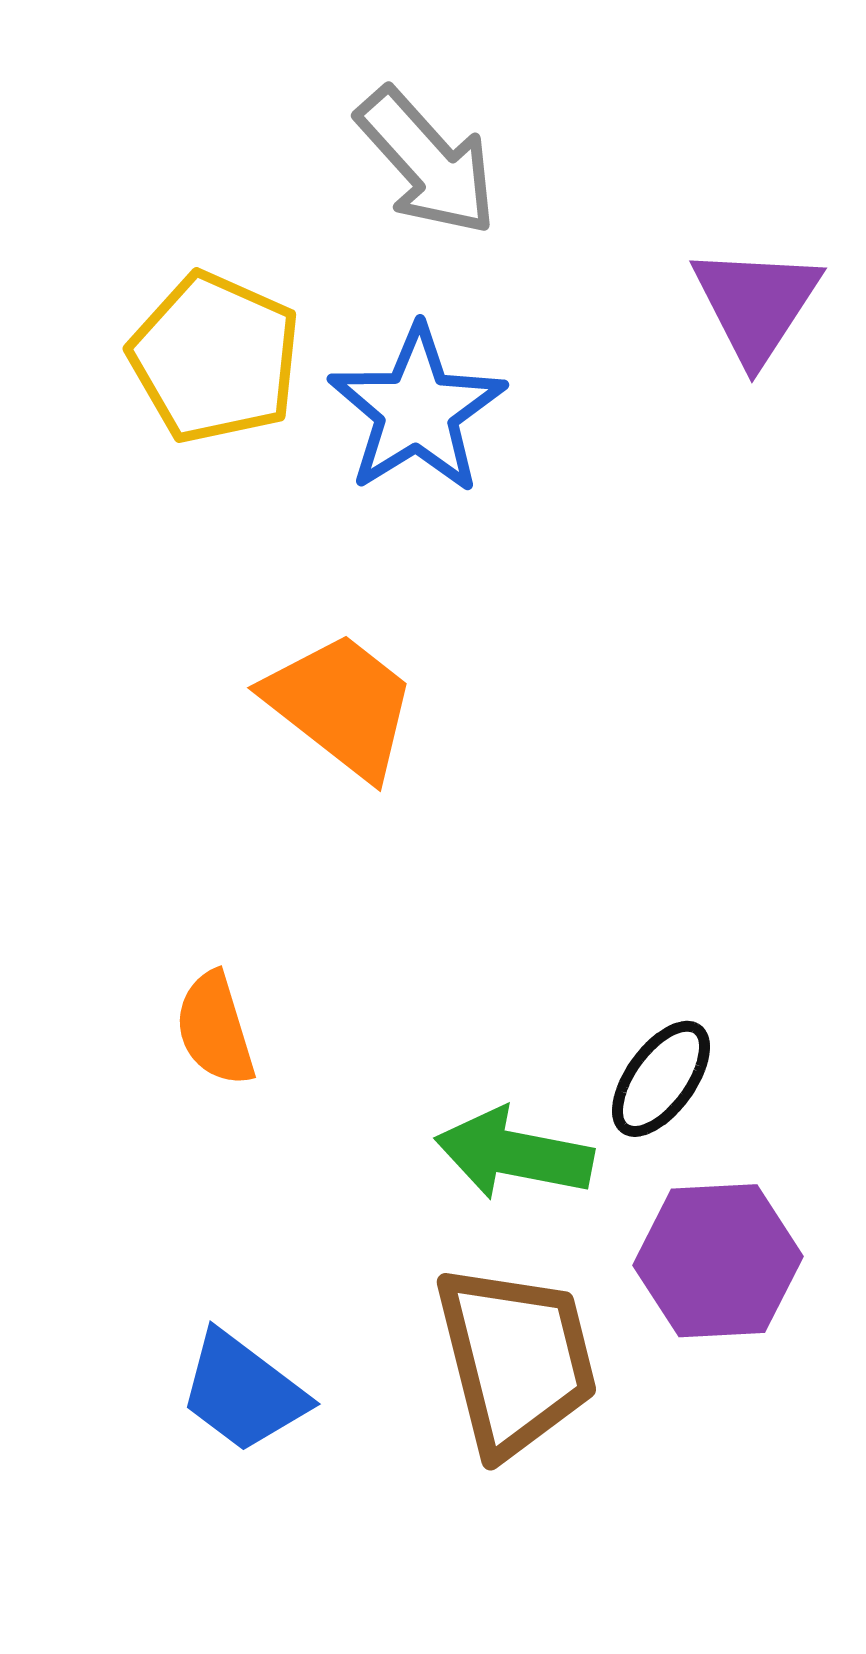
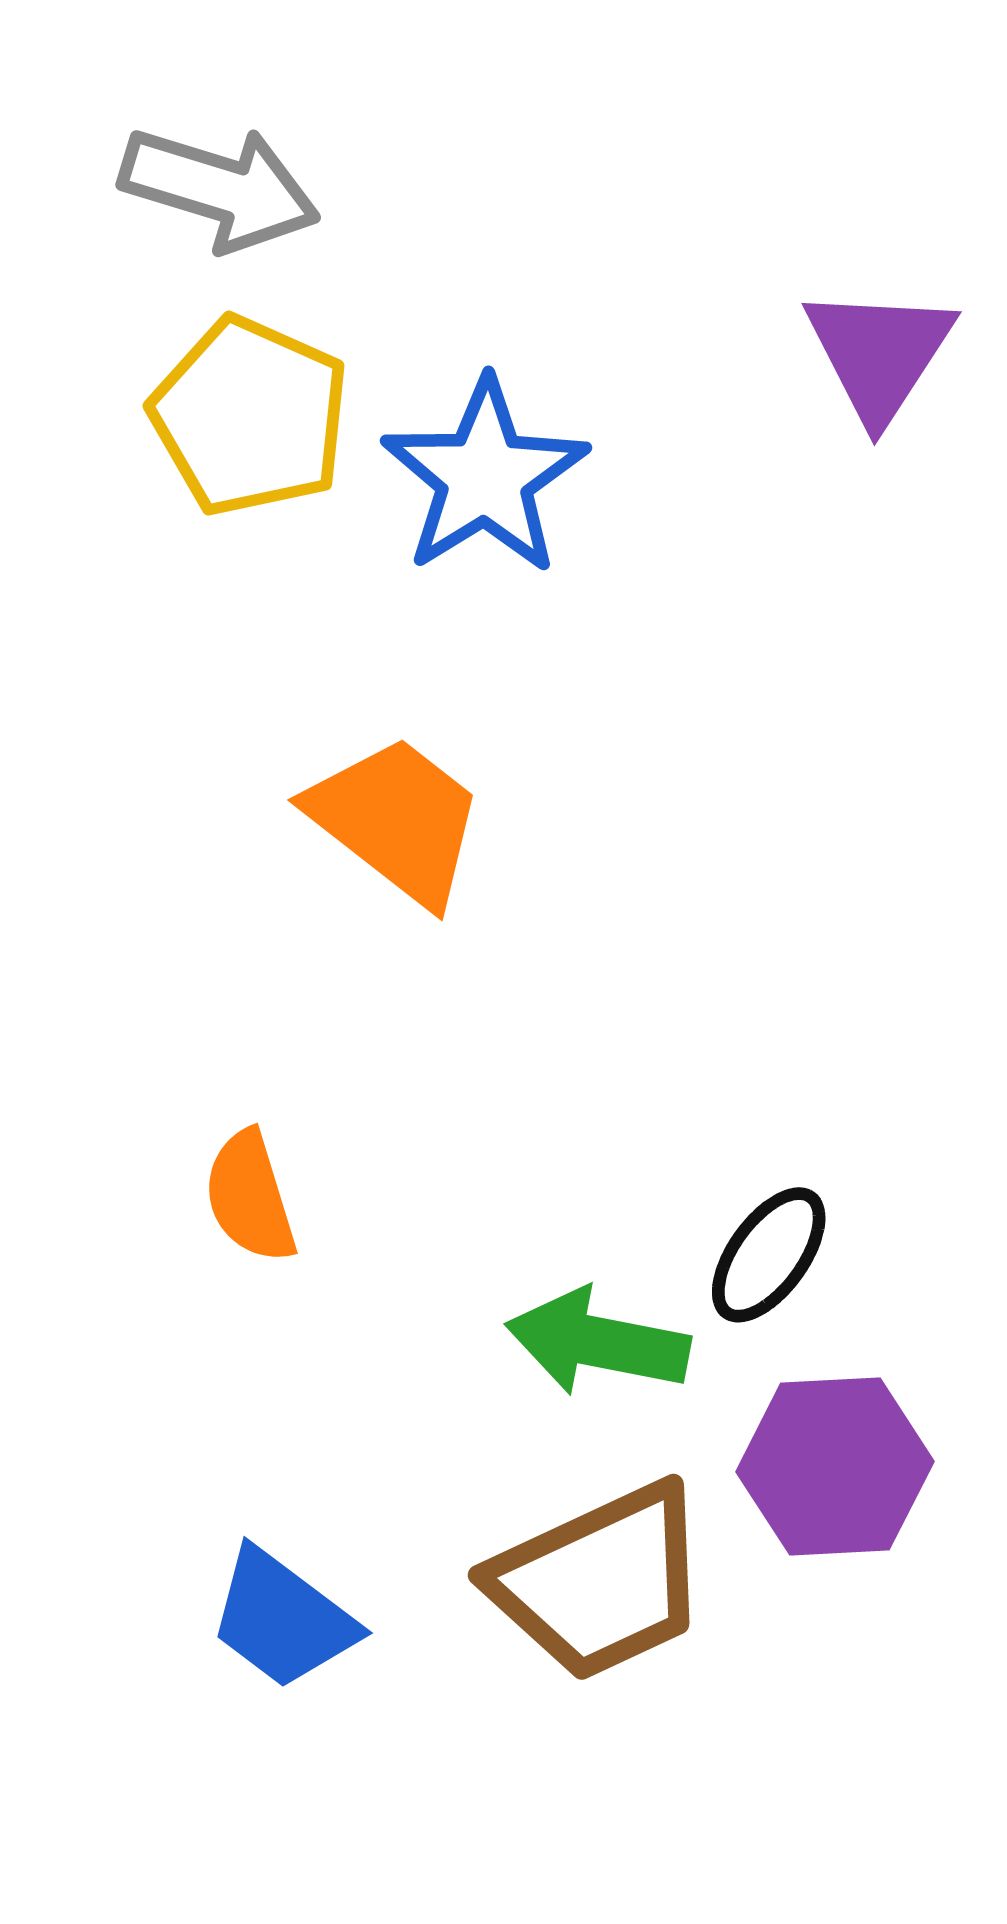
gray arrow: (427, 162) -> (220, 188), moved, turned -31
brown trapezoid: (516, 1360) -> (600, 1582), turned 79

